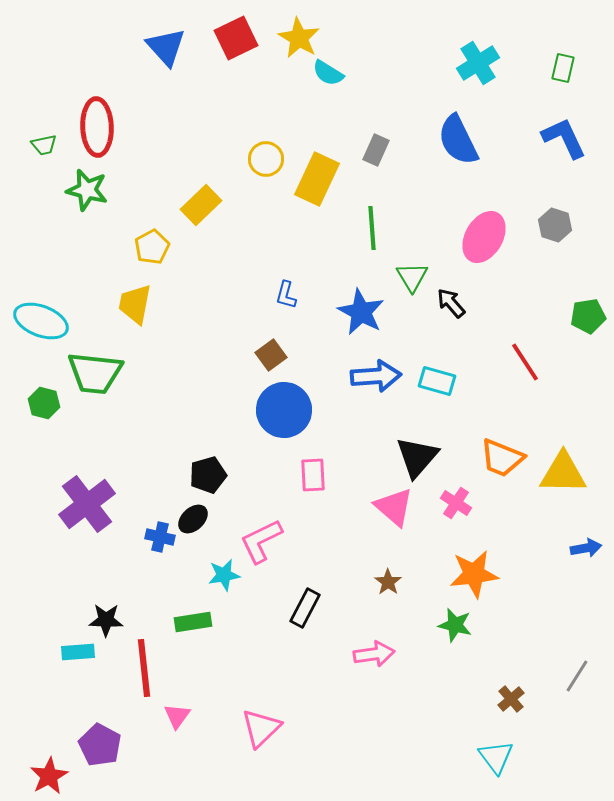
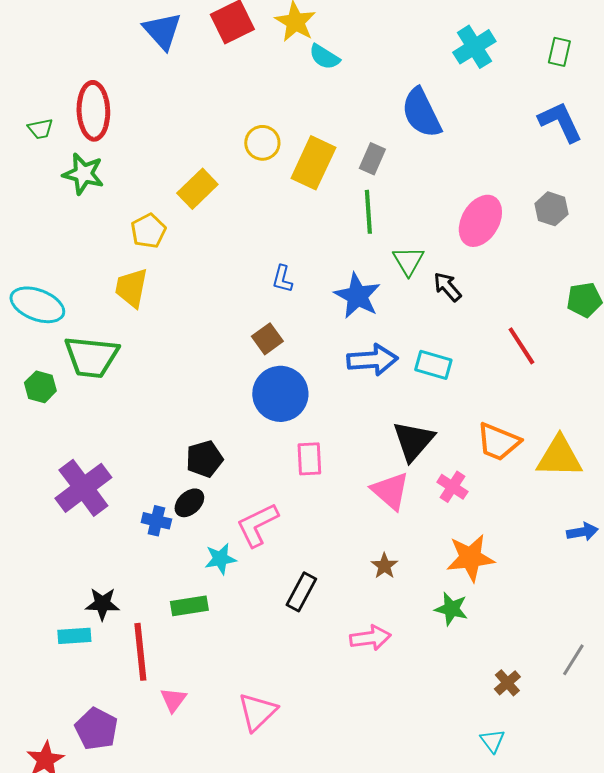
blue semicircle: (458, 140) -> (421, 113), moved
gray rectangle: (376, 150) -> (372, 159), moved
cyan triangle: (496, 757) -> (492, 741), size x0.7

